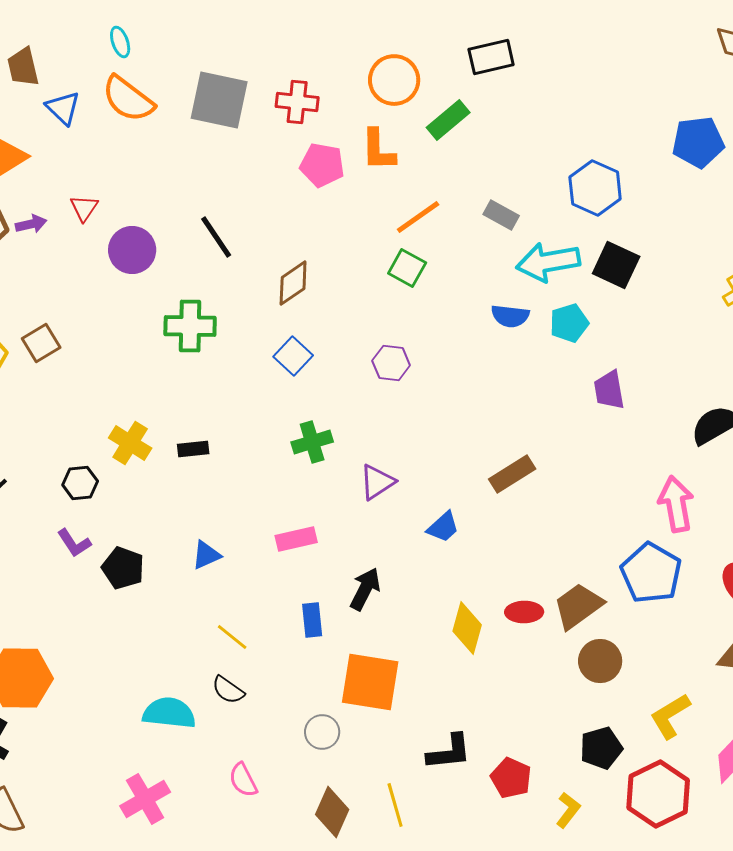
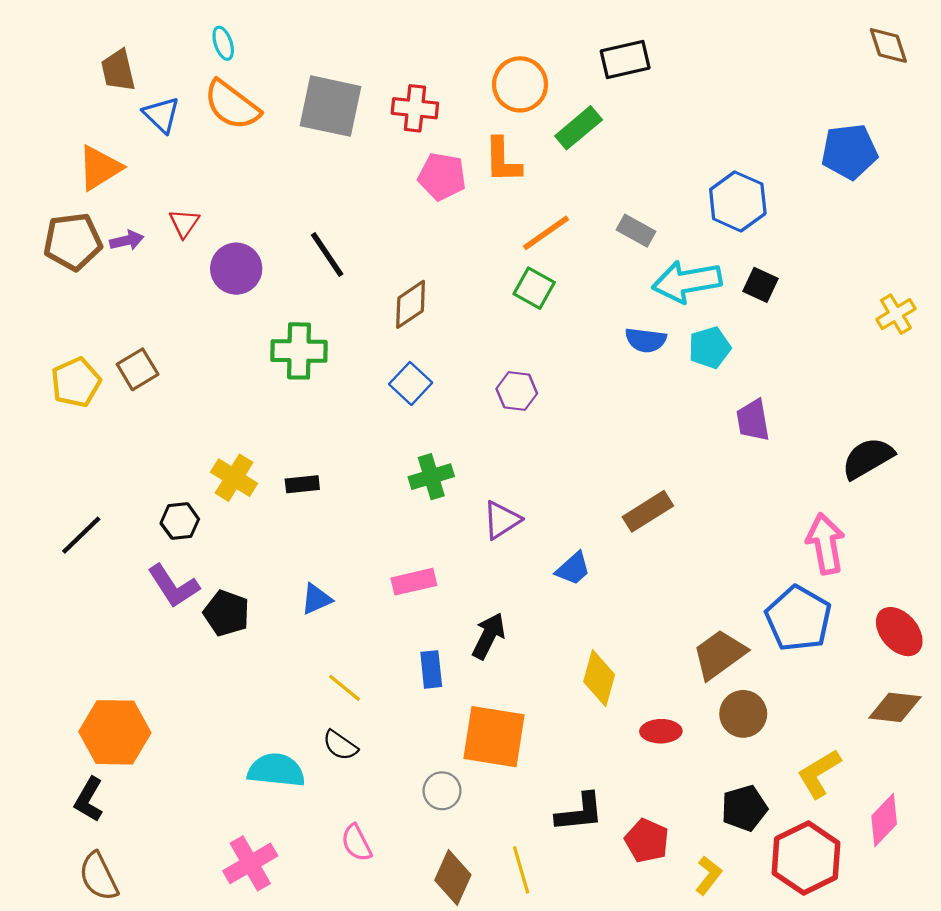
black square: (616, 265) -> (761, 285), size x0.7
purple L-shape: (74, 543) -> (173, 586), size x1.4
red ellipse: (524, 612) -> (661, 731), moved

